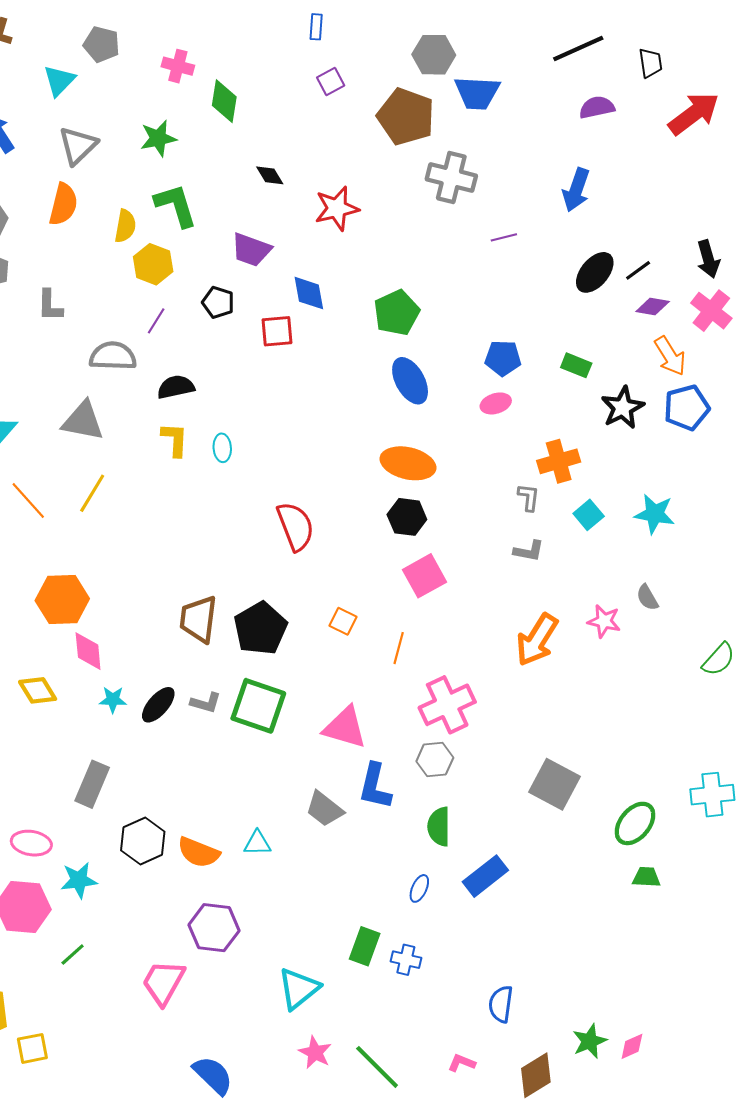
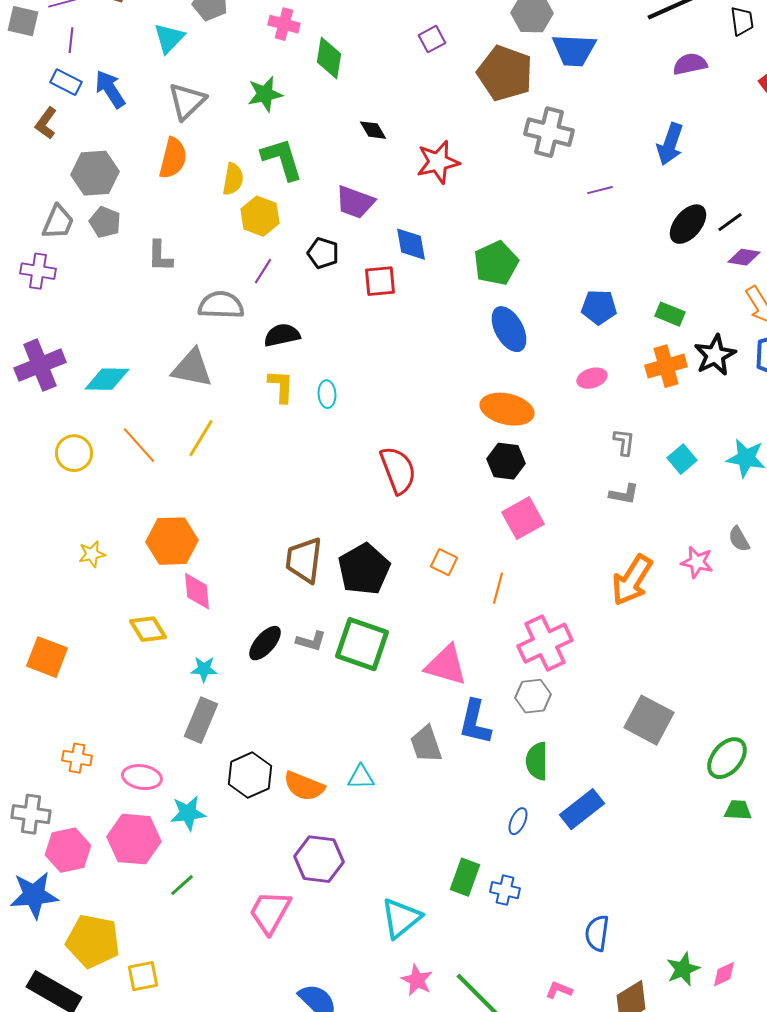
pink ellipse: (496, 403) -> (592, 378), moved
orange cross: (559, 461) -> (666, 366), moved
cyan star: (113, 700) -> (204, 669), moved
gray trapezoid: (324, 809) -> (426, 744), turned 33

